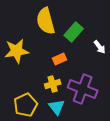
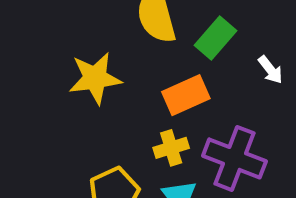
orange rectangle: (60, 59) -> (186, 95), size x1.5

